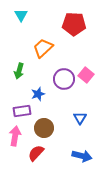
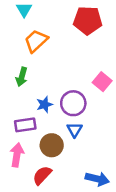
orange trapezoid: (43, 48) -> (36, 41), moved
purple circle: (64, 79) -> (73, 103), moved
blue triangle: (80, 118) -> (74, 130), moved

